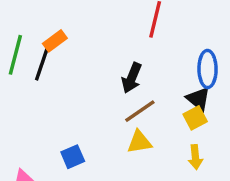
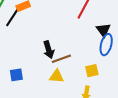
black arrow: (132, 78) -> (49, 50), moved, turned -54
black triangle: (198, 99) -> (103, 30), moved

